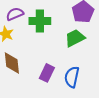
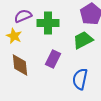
purple rectangle: (47, 73) -> (53, 59), moved

